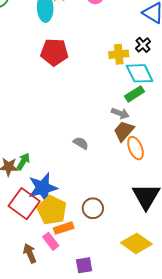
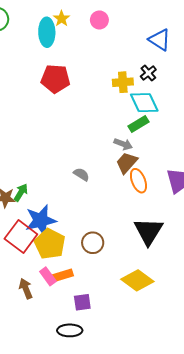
orange rectangle: (64, 228) -> (63, 275), moved

